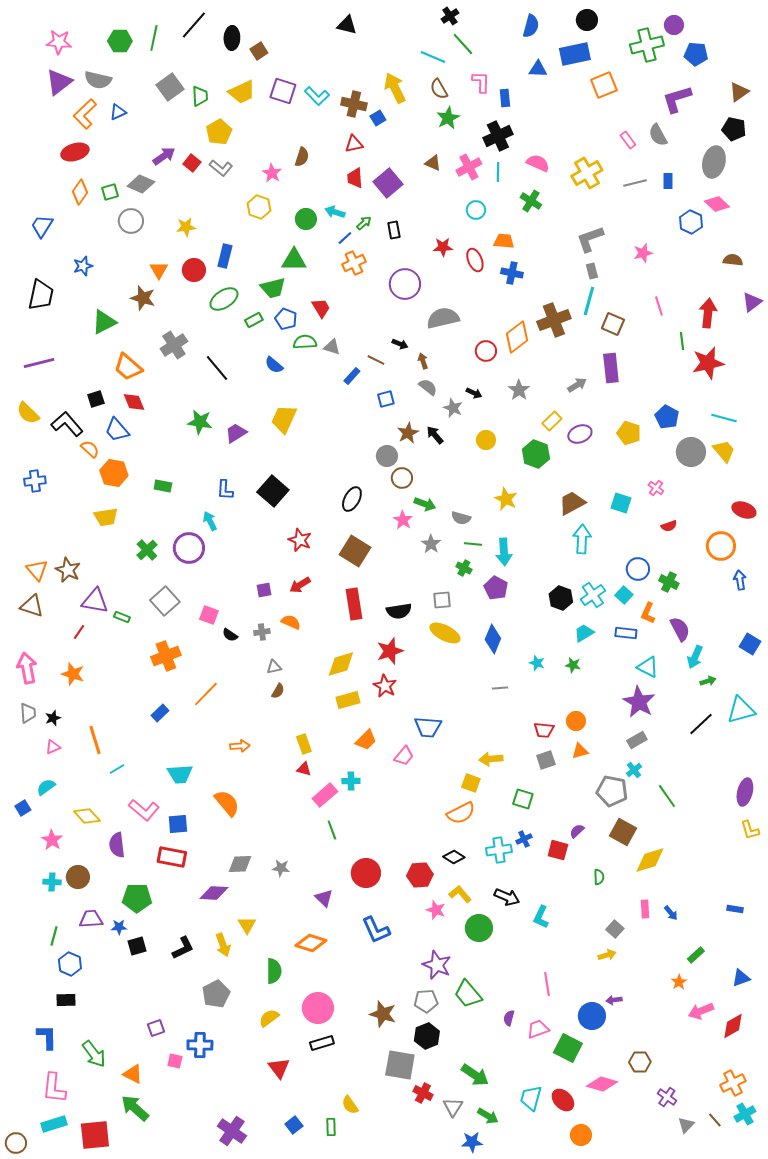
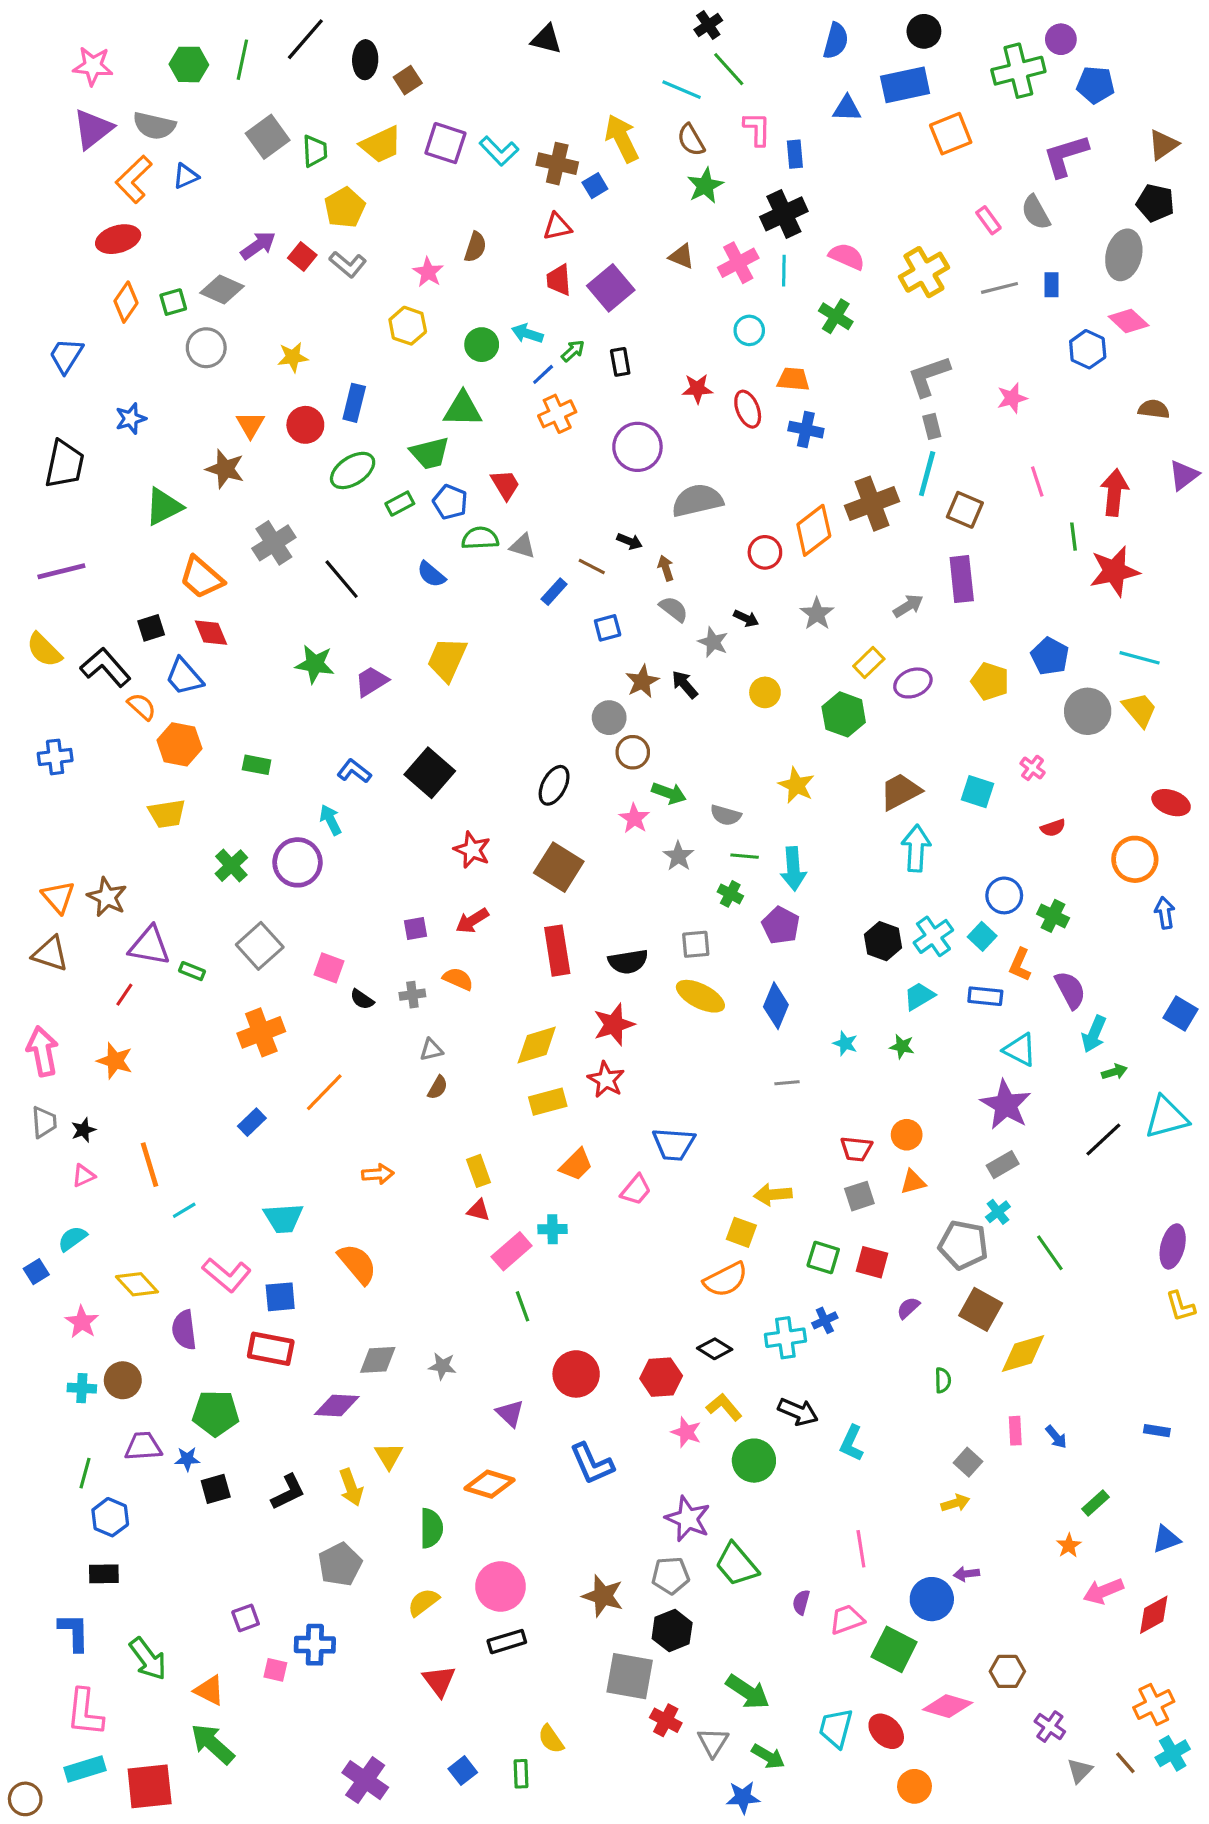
blue L-shape: (225, 490) -> (354, 771), turned 125
red square: (558, 850) -> (872, 1262), moved

